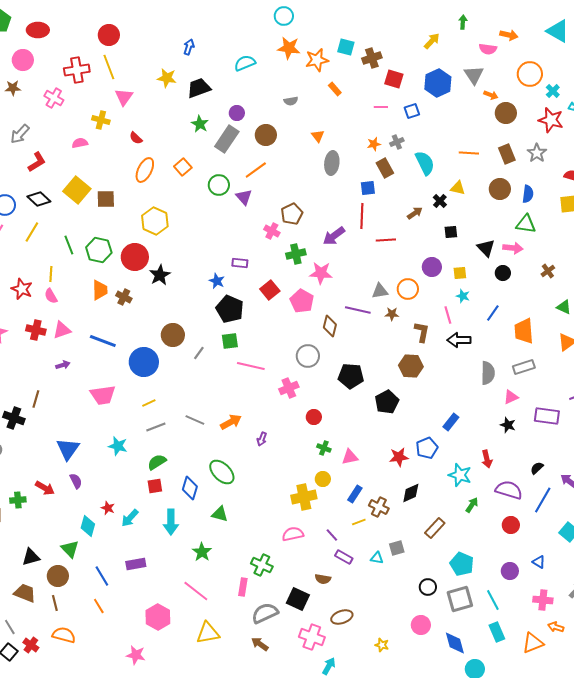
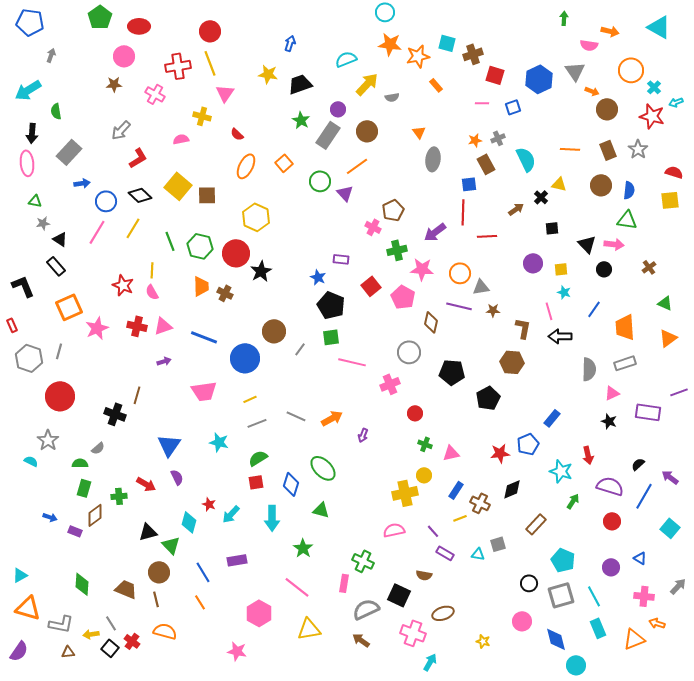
yellow arrow: (432, 41) -> (367, 84), moved, size x1.4
orange circle: (408, 289) -> (460, 273), moved
black triangle: (31, 557) -> (148, 532), moved

